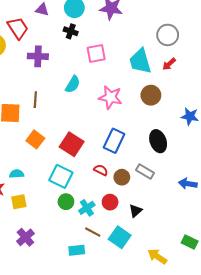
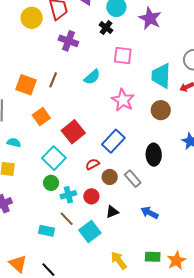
red semicircle: (101, 170) -> (92, 164), turned -72
blue arrow: (188, 184) -> (150, 213), moved
green rectangle: (190, 242) -> (153, 257), turned -42

